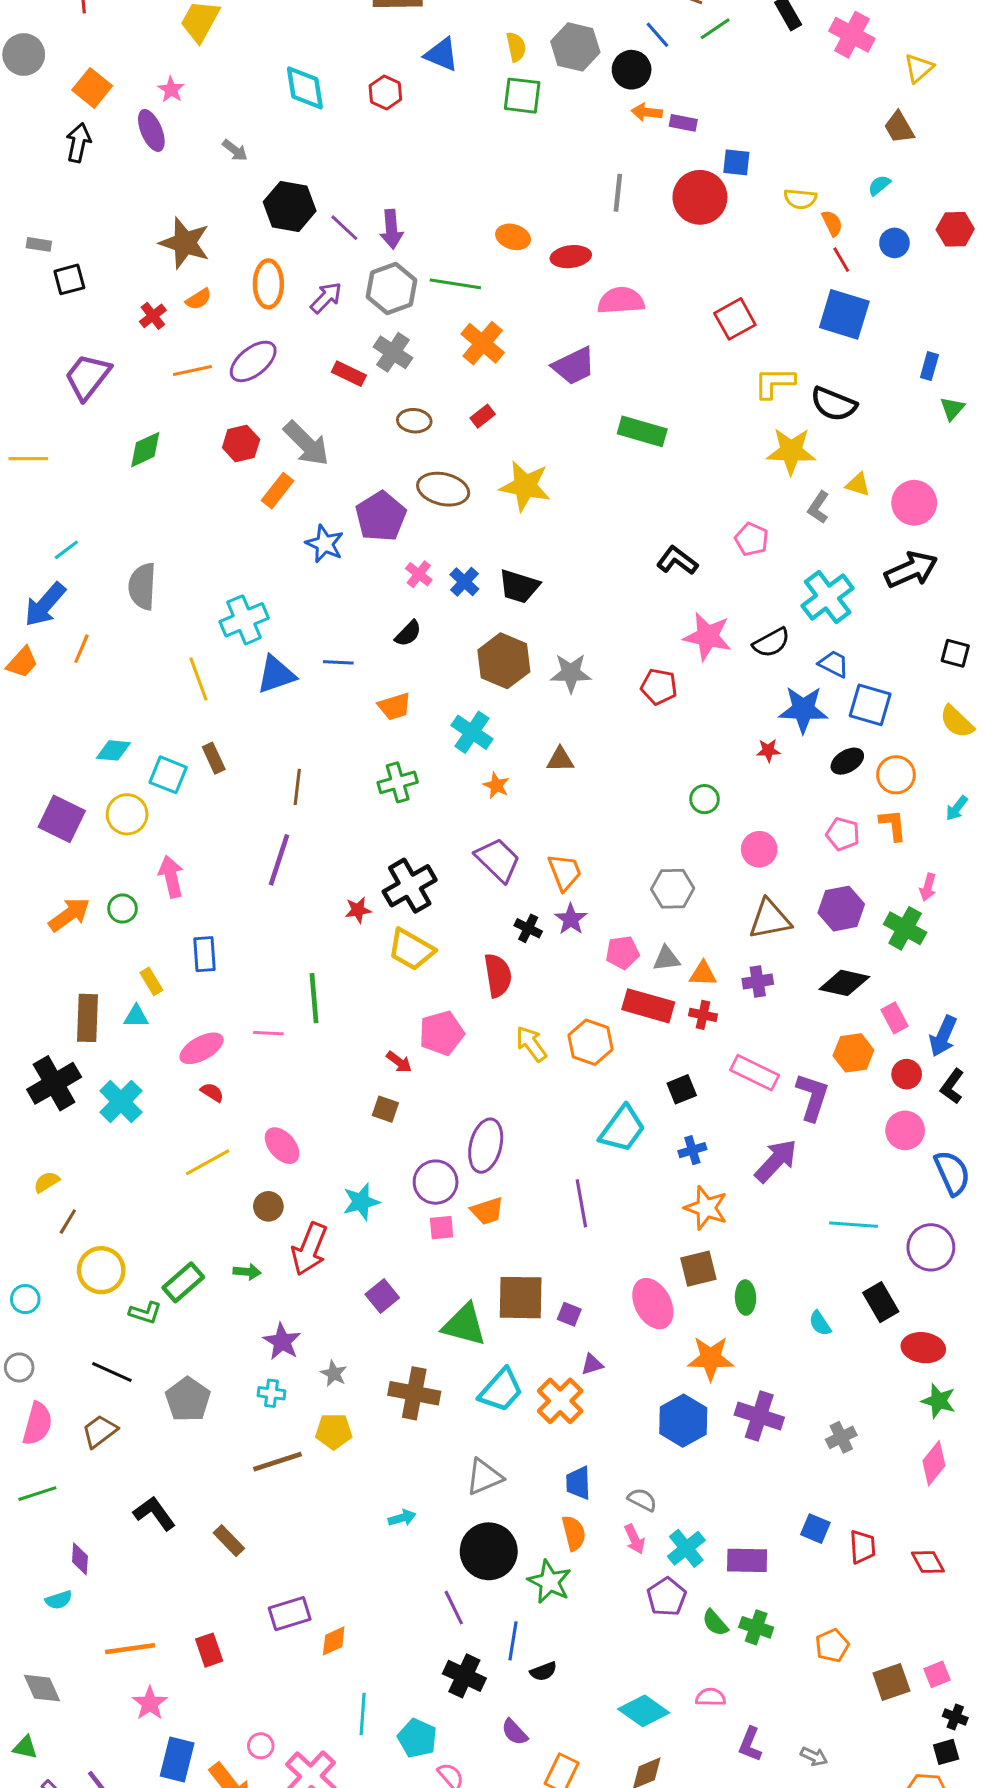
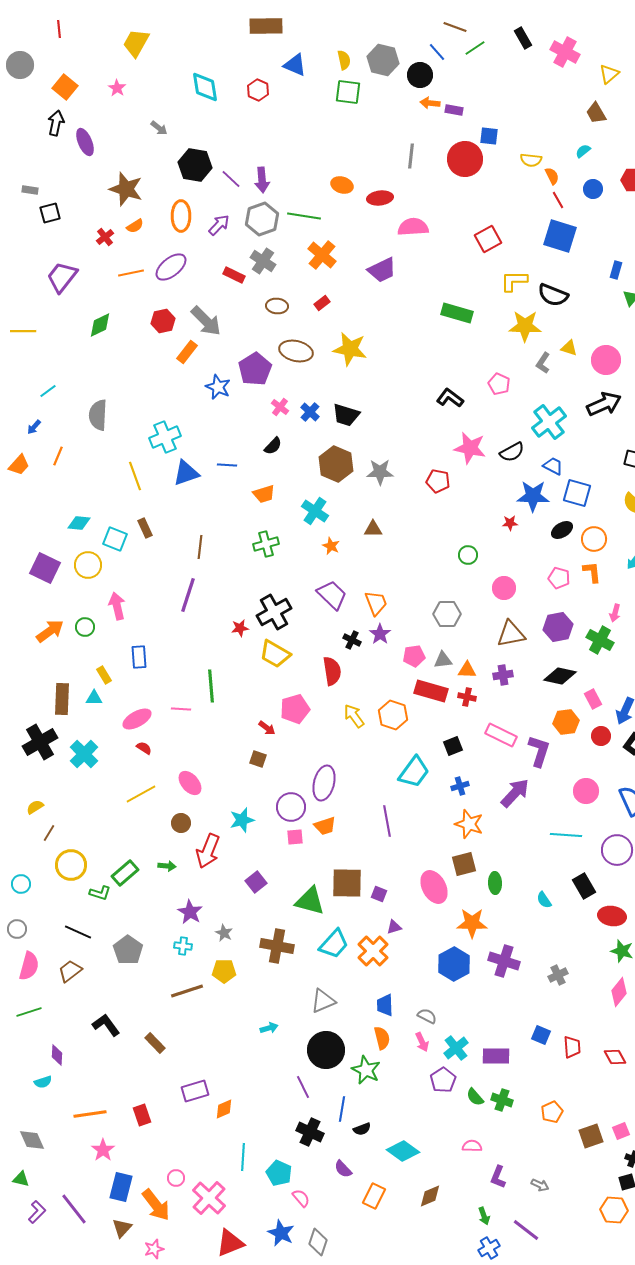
purple ellipse: (151, 130) -> (85, 142), moved
green rectangle: (642, 431) -> (457, 313), moved
blue arrow: (45, 605) -> (34, 427), size x0.5
pink circle: (905, 1130) -> (586, 791), moved
cyan diamond: (644, 1711) -> (403, 1151), moved

